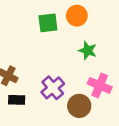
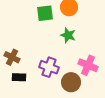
green star: (88, 51) -> (68, 35), moved
purple cross: (53, 88) -> (49, 67), turned -30

